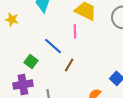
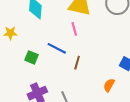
green square: (31, 61) -> (31, 57), moved

